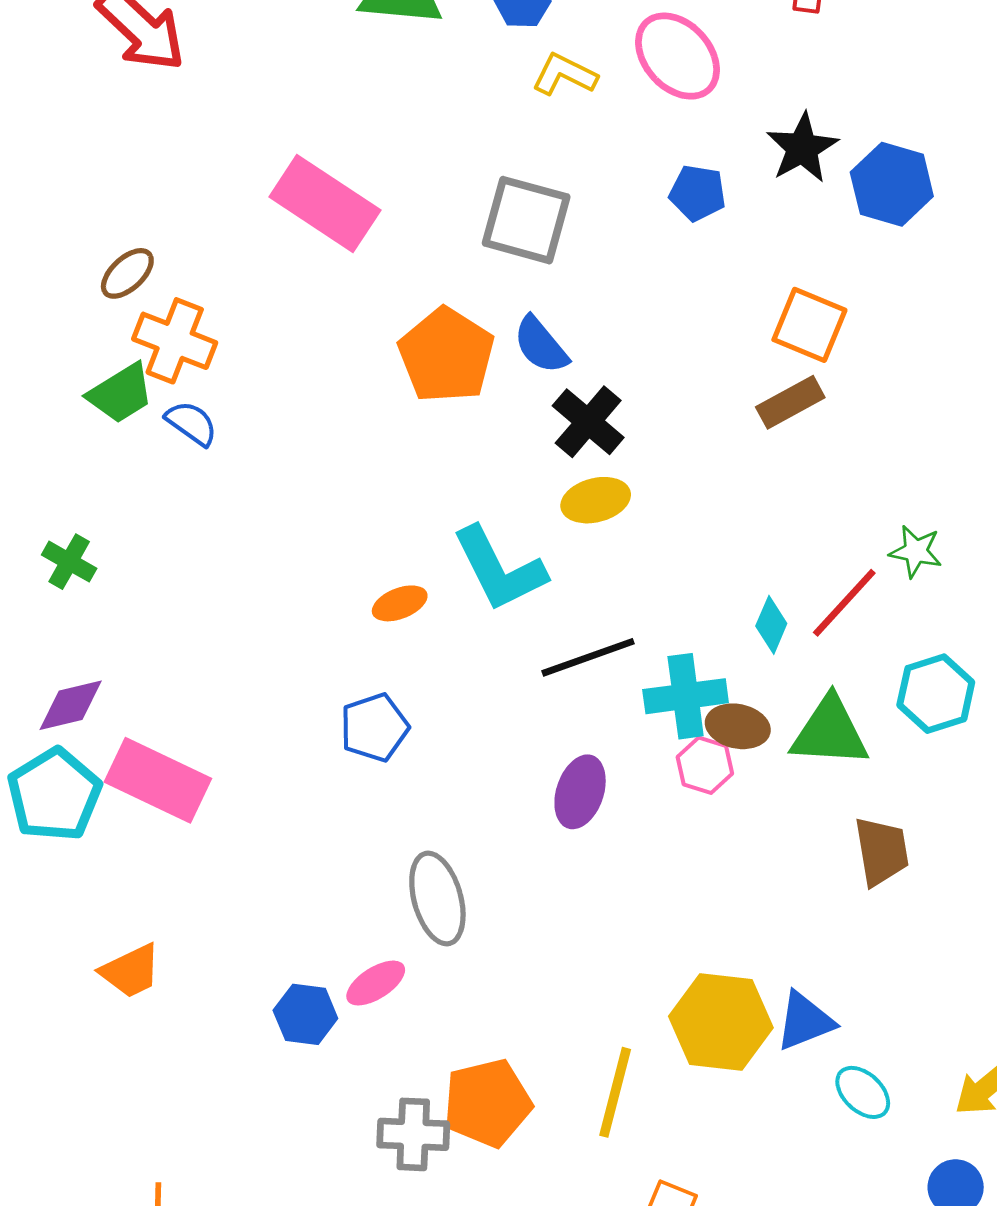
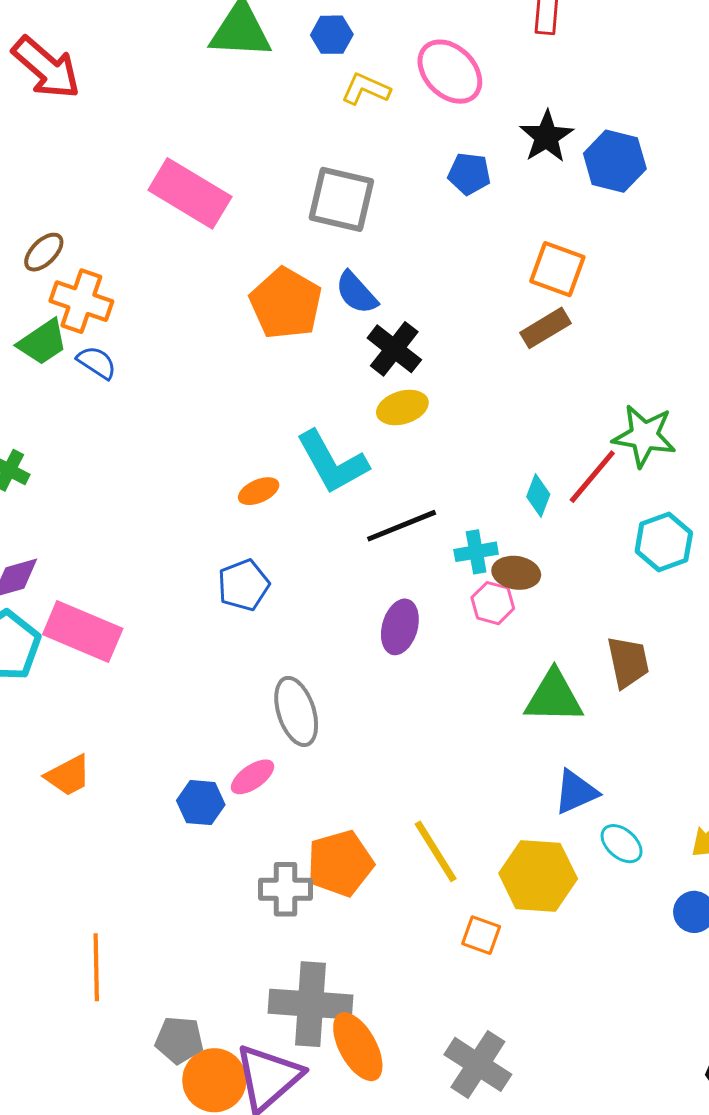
green star: (916, 551) -> (644, 436), size x1.6
cyan cross: (686, 696) -> (476, 552), size x0.7
green triangle: (830, 732) -> (554, 697), moved
yellow hexagon: (721, 1022) -> (538, 876), moved
yellow line: (615, 1092) -> (436, 851), turned -44

